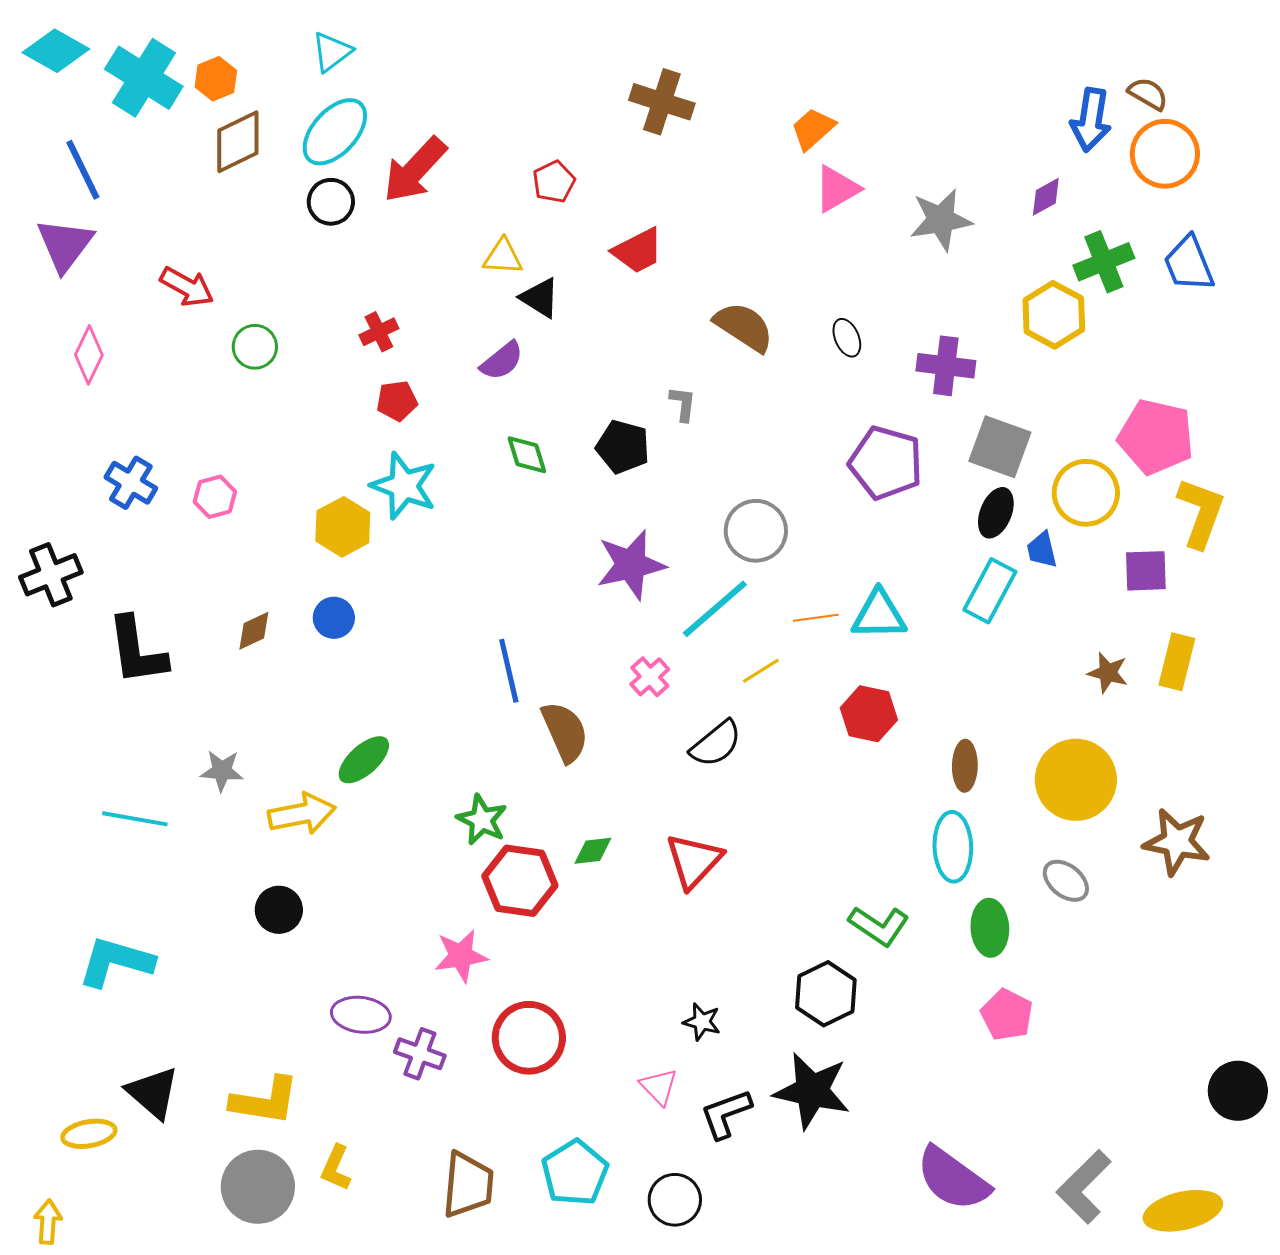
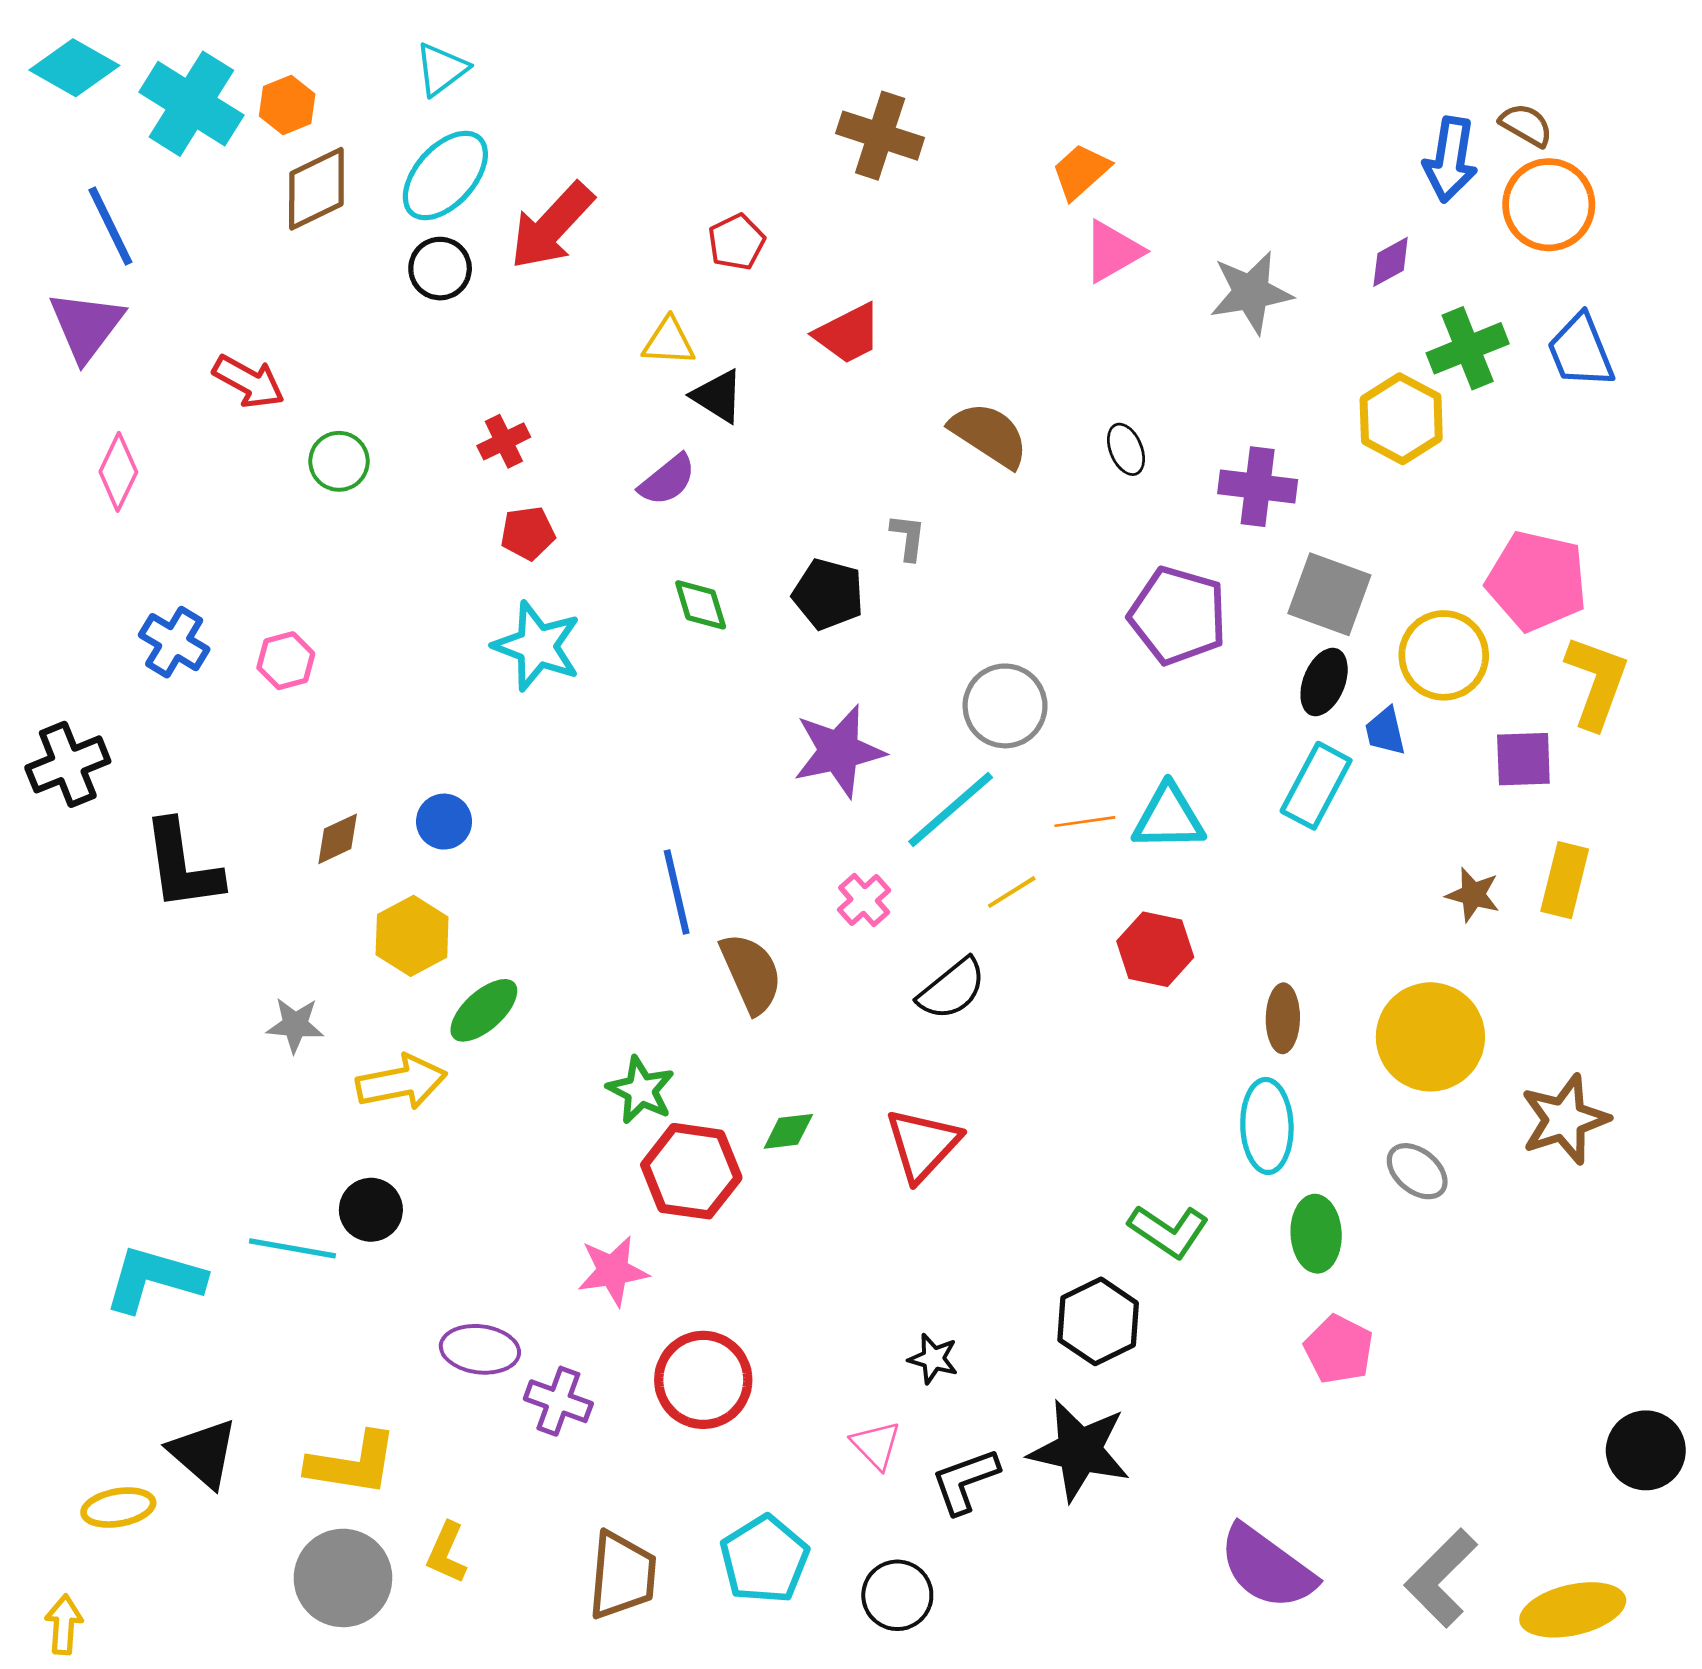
yellow hexagon: (343, 527) -> (412, 936), moved
cyan line: (135, 819) -> (292, 1248), moved
brown star: (1177, 842) -> (1565, 1119), turned -30

